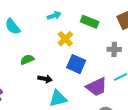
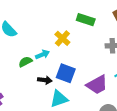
cyan arrow: (54, 16) -> (42, 54), moved
blue square: (76, 64) -> (66, 73), moved

